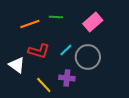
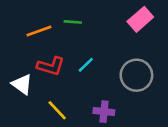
pink rectangle: (93, 22) -> (140, 19), moved
gray circle: (88, 57) -> (136, 75), moved
purple cross: (67, 78) -> (104, 112), moved

